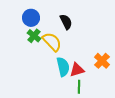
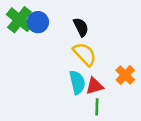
green cross: (34, 36) -> (19, 20), moved, size x1.5
yellow semicircle: (52, 42) -> (85, 54), moved

